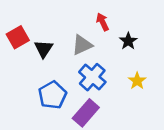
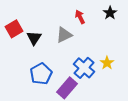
black star: (128, 41) -> (110, 13), moved
blue cross: (92, 77) -> (84, 68), moved

